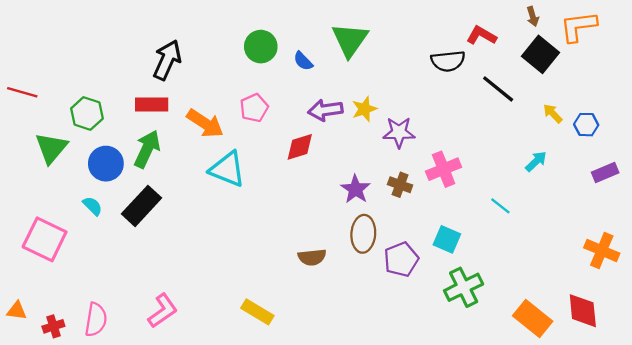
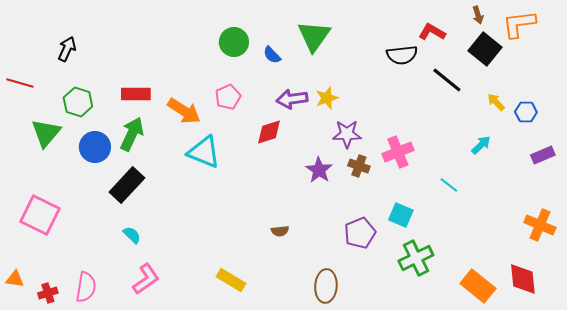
black arrow: (167, 60) -> (67, 49), moved, size x0.7
purple star: (399, 132) -> (347, 134), moved
cyan semicircle: (92, 206) -> (132, 235), moved
brown ellipse: (363, 234) -> (326, 286), moved
brown semicircle: (312, 257) -> (280, 231), size x0.7

